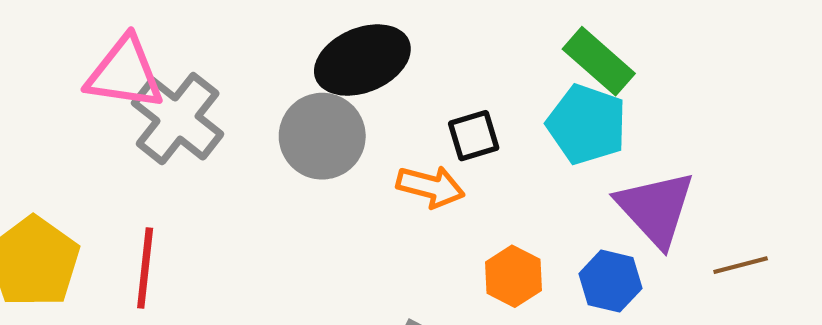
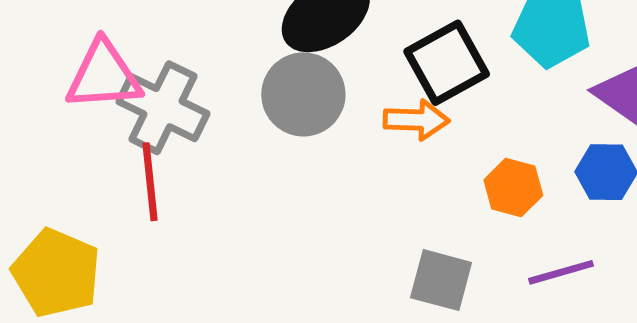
black square: (474, 136) -> (447, 63), size x1.6
red line: (145, 268) -> (150, 182), moved

